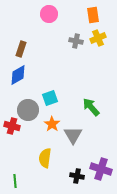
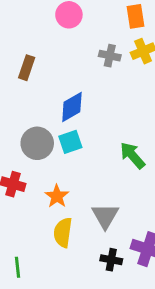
blue diamond: (18, 75) -> (72, 107), moved
gray circle: (28, 110) -> (37, 143), moved
orange star: (52, 124) -> (57, 196), moved
gray triangle: (73, 135) -> (105, 216), moved

